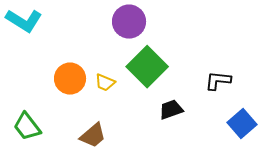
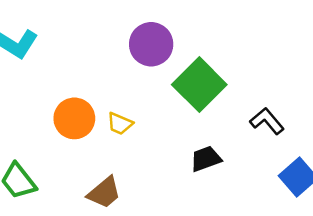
green square: (147, 67) -> (199, 85), moved
black L-shape: (218, 81) -> (267, 121), turned 44

